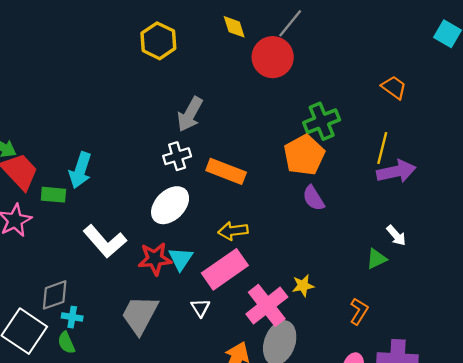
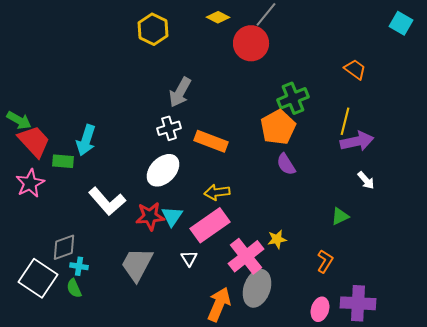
yellow diamond: (234, 27) -> (218, 17), turned -45
white arrow: (396, 235) -> (366, 180), moved

